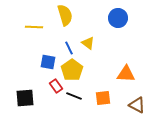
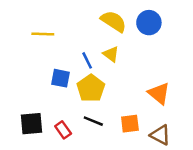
yellow semicircle: (65, 15) -> (114, 21), moved, turned -40
orange triangle: (126, 74) -> (159, 93), turned 36
red rectangle: (56, 86) -> (63, 130), moved
brown triangle: (137, 105) -> (160, 135), moved

